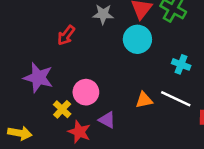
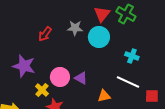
gray star: (103, 14) -> (75, 28), moved
orange triangle: (144, 100) -> (104, 96), moved
purple triangle: (107, 120) -> (81, 78), moved

